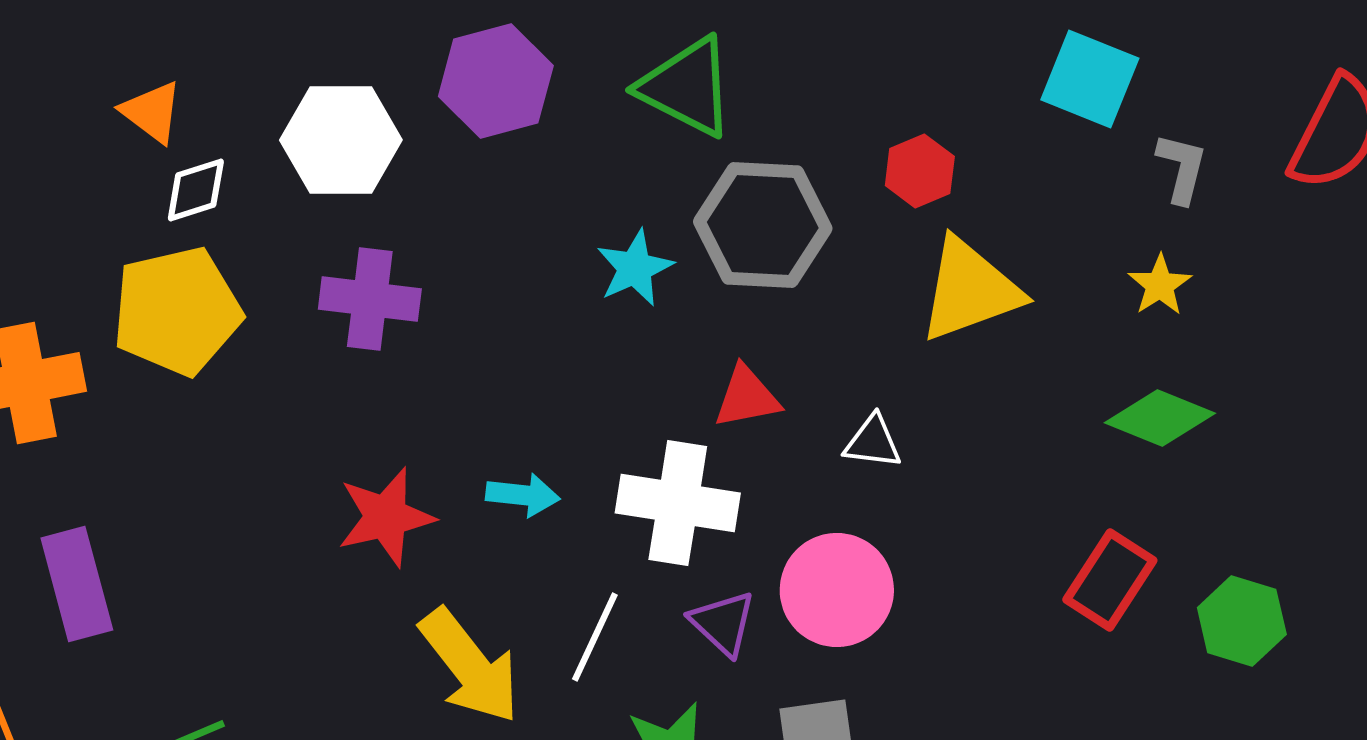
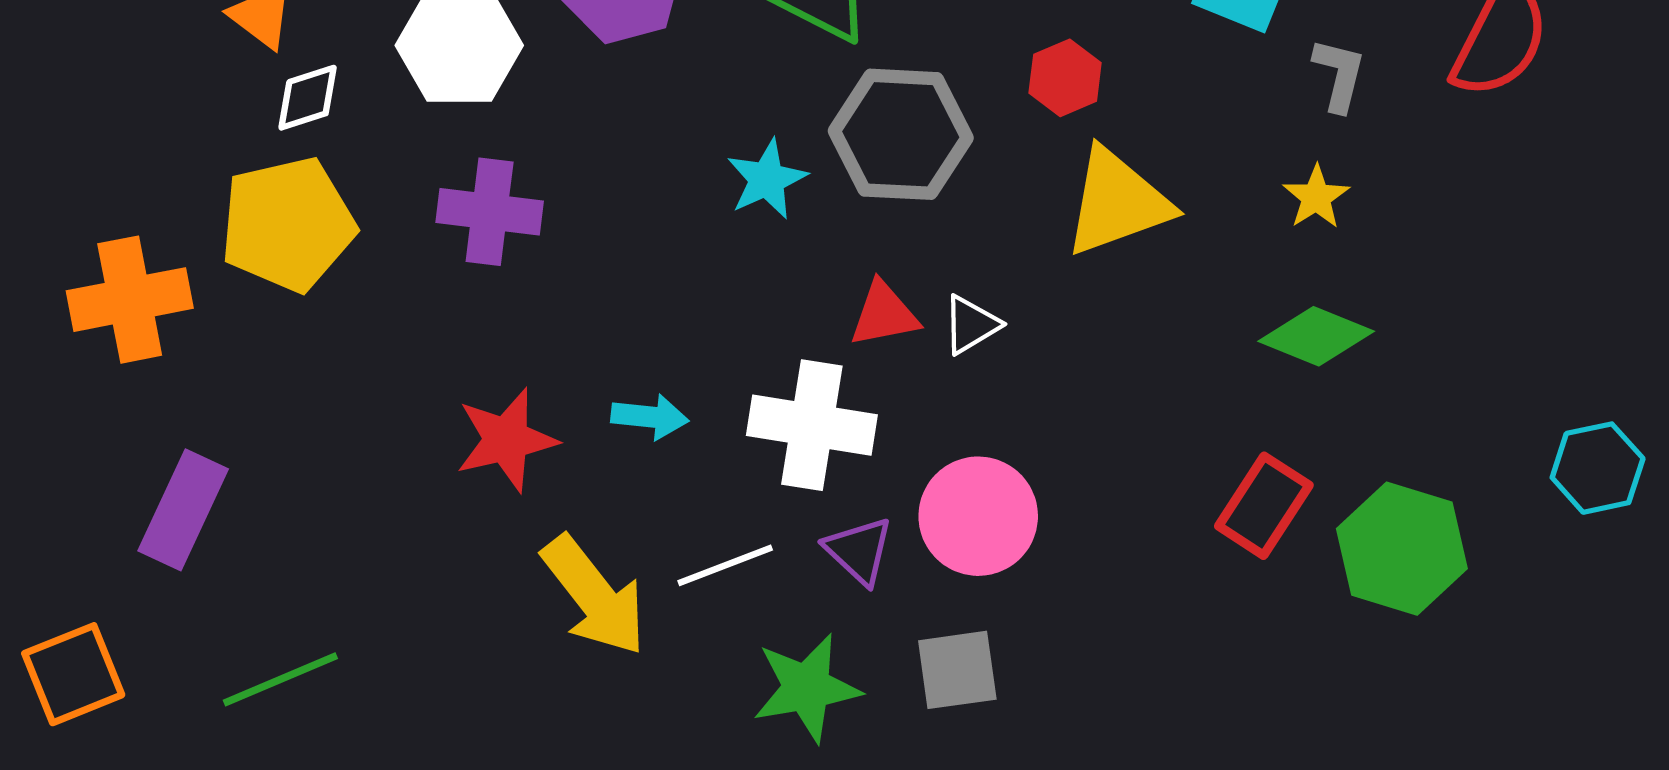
white triangle: (873, 442) -> (971, 325), moved, turned -38
purple rectangle: (77, 584) -> (183, 510), turned 40
green hexagon: (1242, 621) -> (1402, 549), size x1.4
white line: (595, 637) -> (725, 565), turned 44

